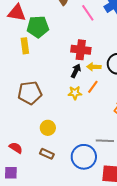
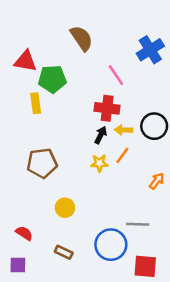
pink line: (88, 13) -> (116, 75), moved
brown rectangle: (47, 154) -> (64, 252), moved

